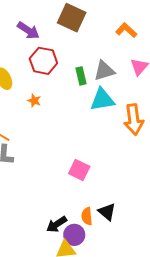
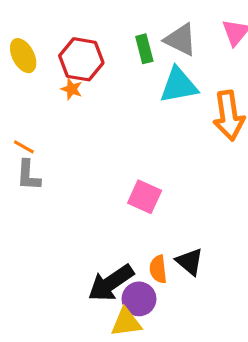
red hexagon: (43, 61) -> (81, 59), moved
gray triangle: (104, 71) -> (181, 40), turned 45
black arrow: (57, 224) -> (111, 283), size x1.4

